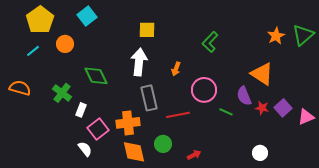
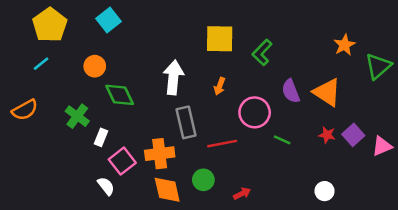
yellow square: (147, 30) -> (220, 39), moved, size x1.4
green triangle: (303, 35) -> (378, 66), moved
orange circle: (65, 44) -> (95, 66), moved
orange semicircle: (20, 88) -> (25, 110), turned 135
purple semicircle: (244, 96) -> (291, 91), moved

